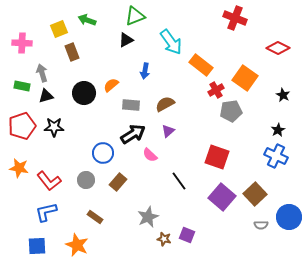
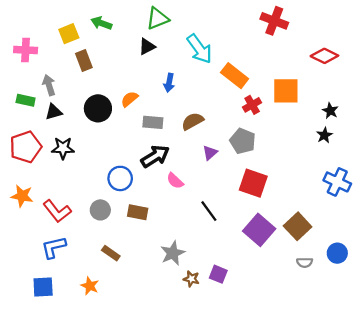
orange square: (245, 78) -> (286, 91), turned -35
gray pentagon: (231, 111) -> (243, 141), moved, turned 30
black star: (278, 130) -> (324, 135), moved
purple triangle: (168, 131) -> (210, 153), moved
blue cross: (276, 156) -> (337, 182), moved
brown rectangle: (118, 182) -> (138, 212), turned 60
blue circle: (289, 217) -> (337, 253), size x0.7
orange star: (77, 245) -> (90, 286), size x0.7

